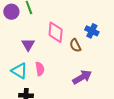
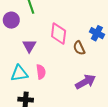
purple circle: (11, 12) -> (11, 20), moved
cyan triangle: (19, 71) -> (19, 73), turned -42

